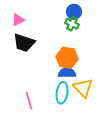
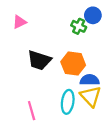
blue circle: (74, 12) -> (93, 15), moved
black trapezoid: (24, 43) -> (39, 60), moved
blue semicircle: (67, 73) -> (90, 80), moved

